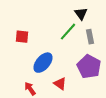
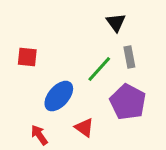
green line: (68, 32) -> (99, 69), moved

